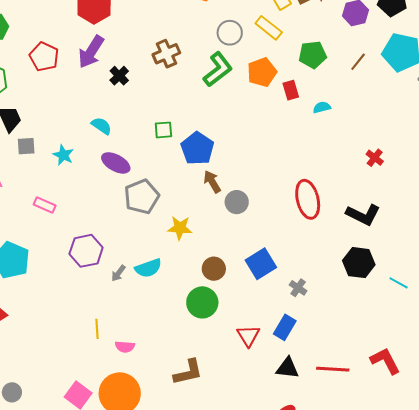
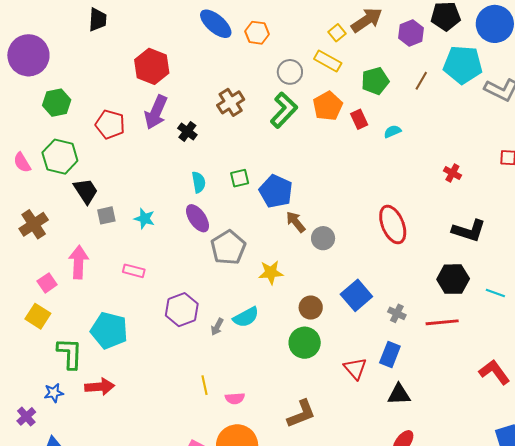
cyan semicircle: (101, 126) -> (199, 182), moved, turned 55
purple ellipse: (116, 163) -> (197, 218), turned 36
black L-shape: (363, 215) -> (469, 231), moved
red line: (333, 369) -> (442, 322), moved

